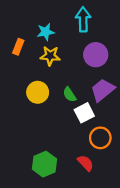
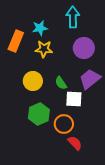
orange rectangle: (18, 47) -> (16, 41), size x1.5
white square: (84, 113) -> (74, 99), turned 30
orange circle: (100, 138) -> (64, 124), moved
green hexagon: (44, 164) -> (39, 114), moved

